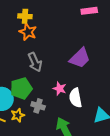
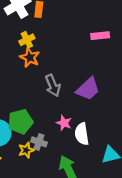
yellow cross: (25, 16) -> (27, 40), turned -32
gray arrow: (35, 62) -> (53, 85), moved
yellow star: (18, 115) -> (26, 150), moved

